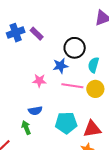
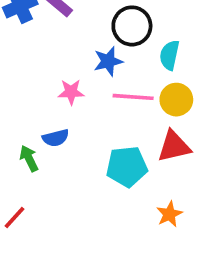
blue semicircle: (35, 111) -> (56, 138), moved
green arrow: (26, 128) -> (29, 158), moved
red triangle: (92, 129) -> (174, 146), moved

